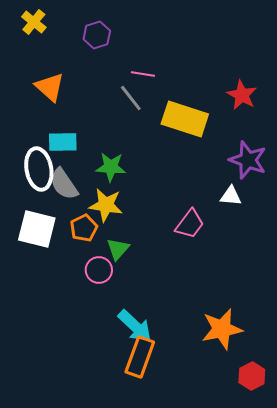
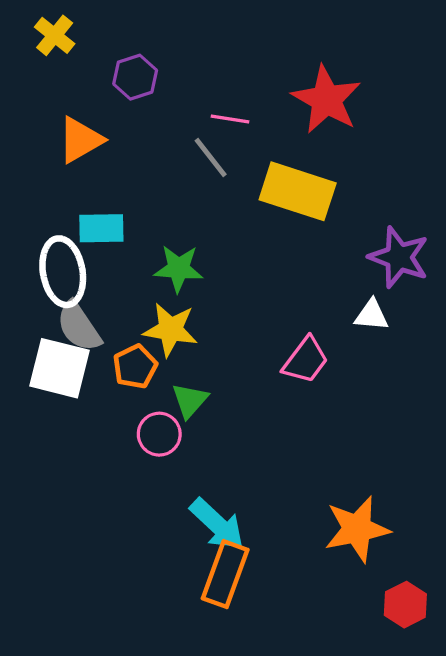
purple hexagon: (97, 35) -> (135, 77), moved
orange triangle: (50, 87) -> (80, 140), turned 48
red star: (242, 95) -> (326, 100), moved, size x1.4
gray semicircle: (64, 184) -> (79, 326), moved

